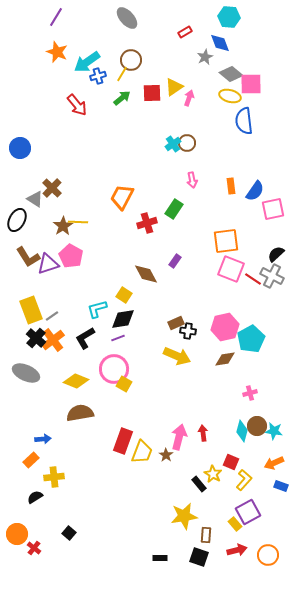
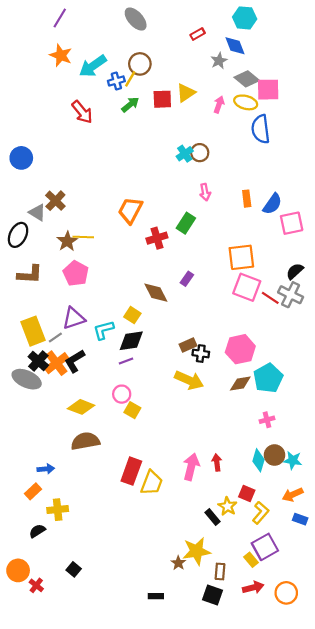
blue cross: (98, 76) -> (116, 81), moved
pink arrow: (189, 98) -> (219, 105), moved
brown L-shape: (28, 257) -> (30, 274), turned -55
purple triangle: (48, 264) -> (74, 318), moved
black L-shape: (85, 338) -> (75, 361), moved
cyan pentagon: (251, 339) -> (268, 378), moved
pink circle: (114, 369) -> (122, 394), size x0.6
gray ellipse: (26, 373) -> (27, 379), moved
brown star: (166, 455) -> (178, 563), moved
black rectangle: (160, 558) -> (156, 596), moved

